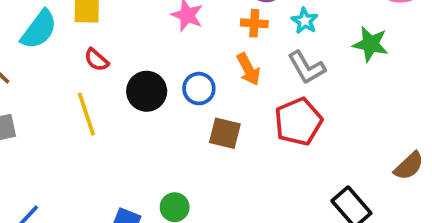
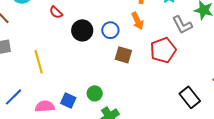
gray L-shape: (307, 68) -> (182, 25), moved
yellow line: (86, 114) -> (39, 62), moved

